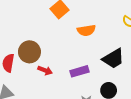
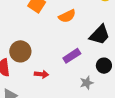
red arrow: (45, 70) -> (41, 74), moved

